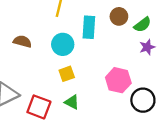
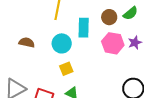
green semicircle: (142, 25) -> (130, 13), moved
pink hexagon: (118, 80) -> (113, 43), moved

